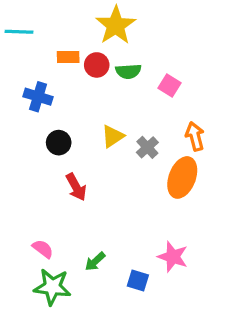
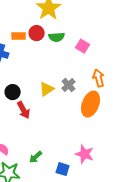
orange rectangle: (68, 57) -> (19, 36), moved
yellow triangle: (113, 136) -> (47, 89), moved
black circle: (59, 143) -> (13, 92), moved

